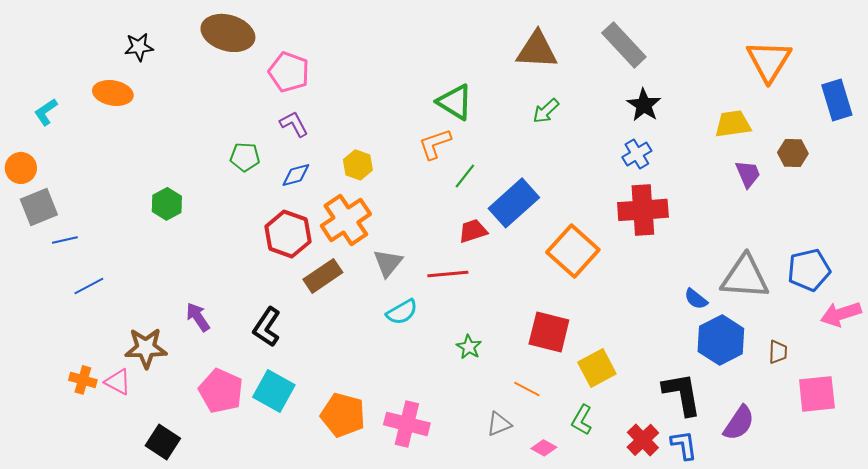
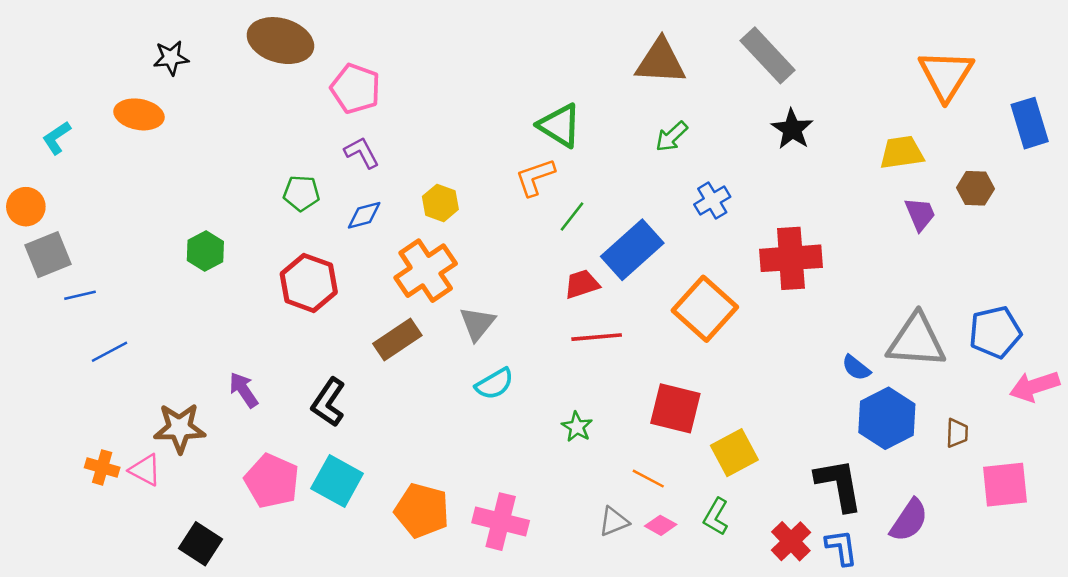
blue cross: (637, 154) -> (712, 201), moved
red hexagon: (288, 234) -> (309, 283), moved
red line: (448, 274) -> (597, 337), moved
pink diamond: (544, 448) -> (661, 525), moved

